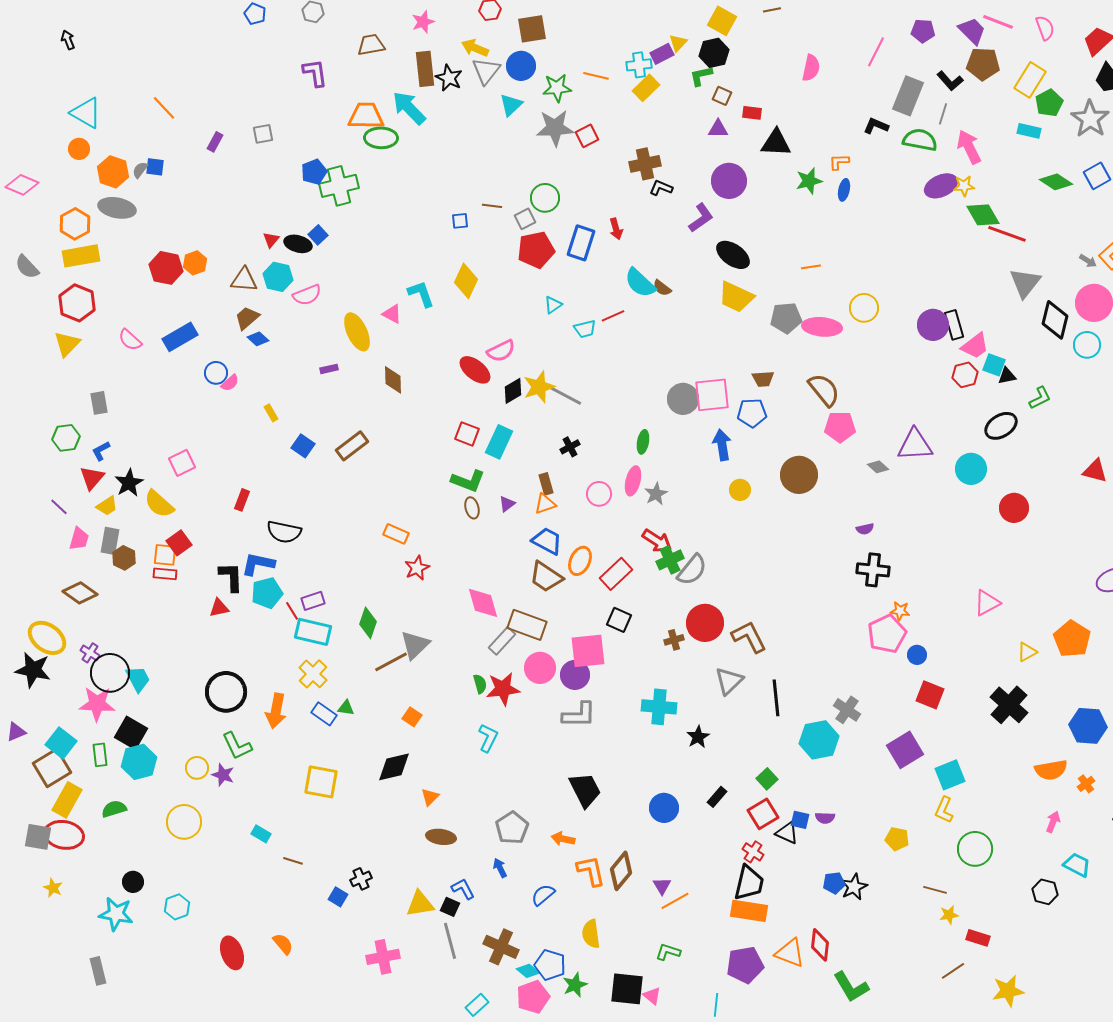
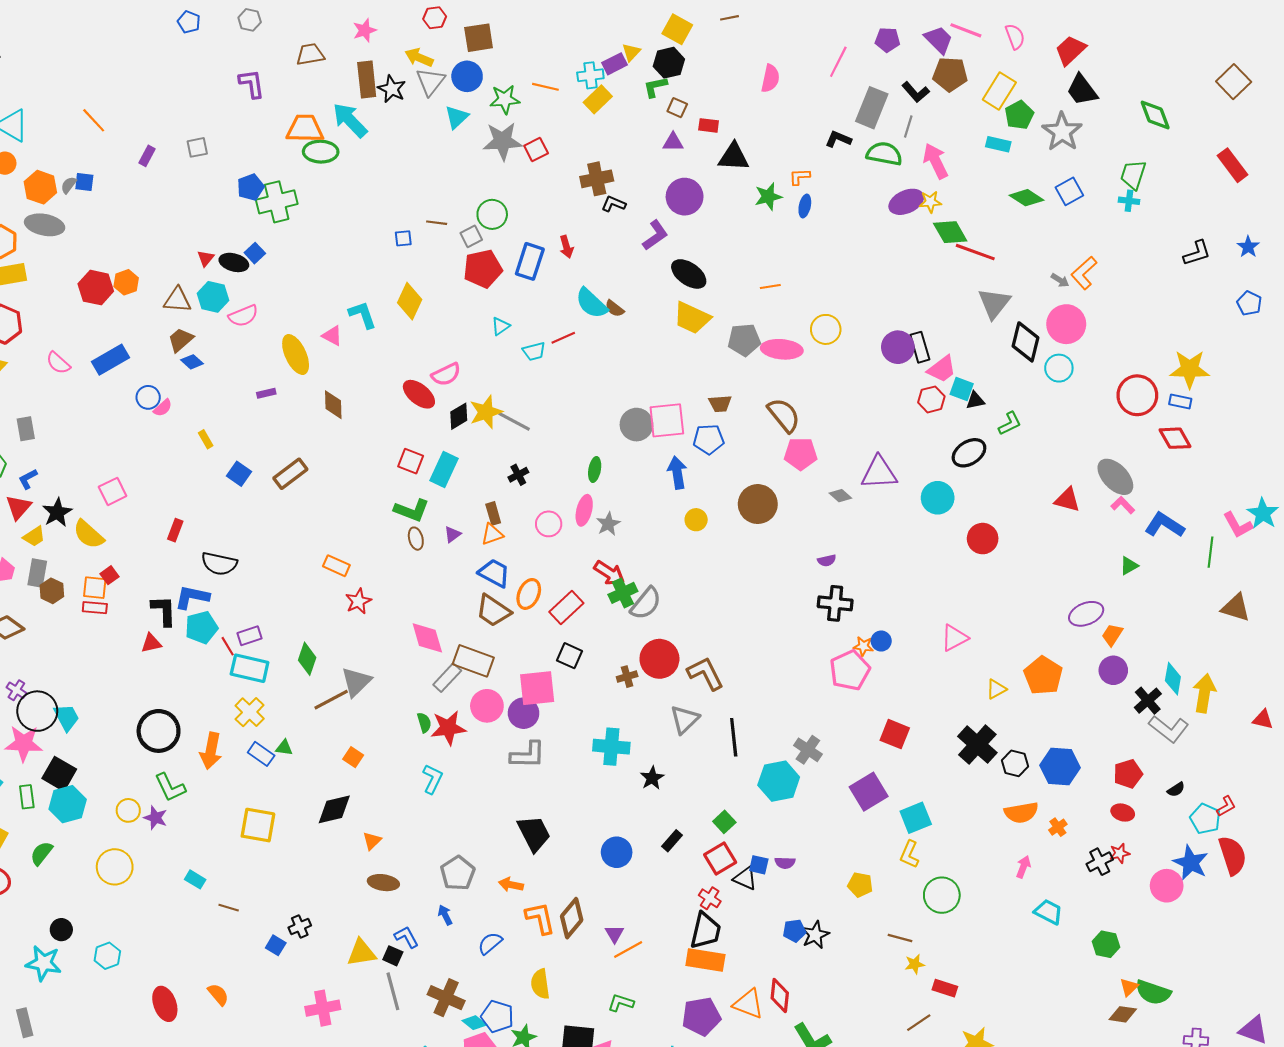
red square: (179, 543) -> (109, 575), size x0.7
blue circle: (917, 655) -> (881, 641), moved
green semicircle: (114, 809) -> (41, 853), turned -35
black hexagon: (1045, 892) -> (1015, 763), moved

